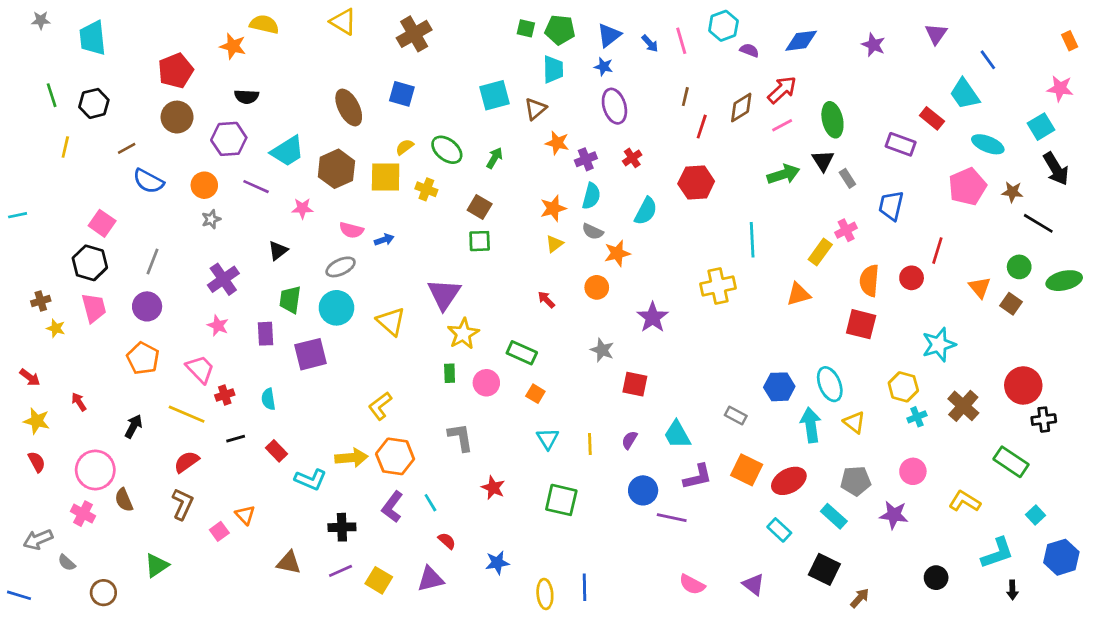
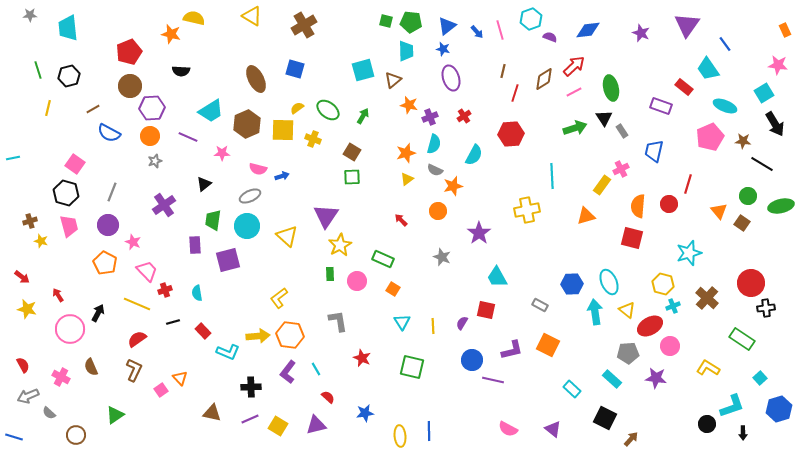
purple triangle: (936, 34) -> (687, 25), size x1.5
purple hexagon: (229, 139) -> (152, 108), moved
pink star: (218, 326) -> (133, 242), moved
red square: (635, 384) -> (486, 310), moved
cyan trapezoid: (677, 435) -> (497, 277), moved
red semicircle: (37, 462) -> (23, 365), moved
pink circle: (95, 470) -> (70, 329), moved
red ellipse: (789, 481) -> (650, 326), moved
black circle: (936, 578) -> (707, 424), moved

